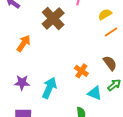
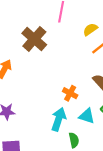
cyan arrow: (49, 88) -> (59, 119), moved

